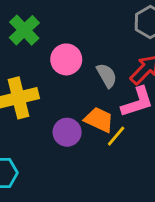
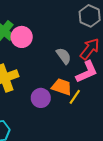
pink circle: (66, 59) -> (22, 37), moved

